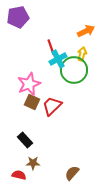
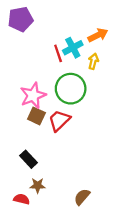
cyan cross: (58, 59) -> (73, 48), moved
green circle: (74, 70) -> (71, 89), moved

